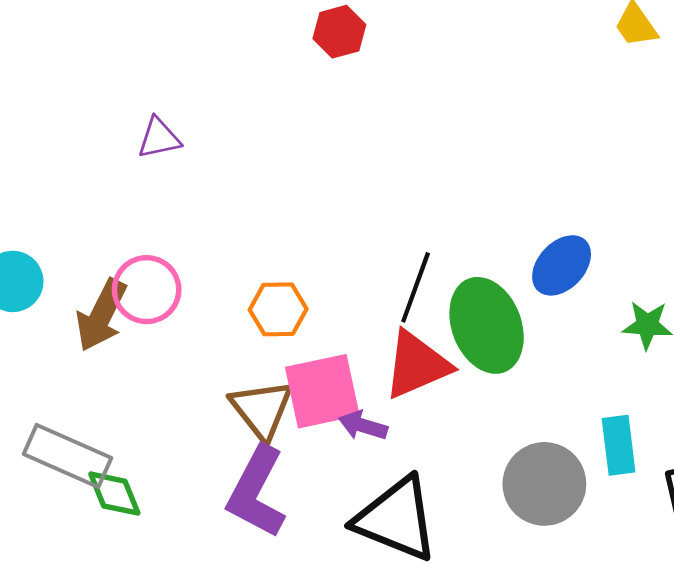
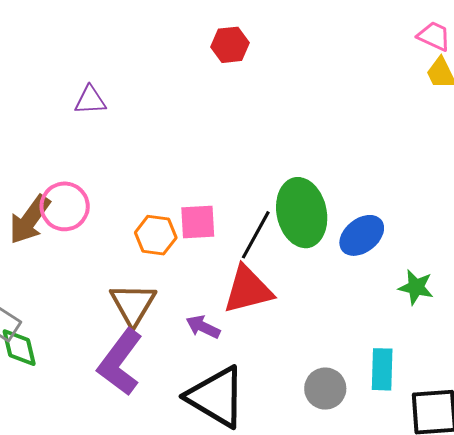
green ellipse: (487, 325) -> (302, 213), moved
pink square: (322, 391) -> (198, 222), moved, size x0.7
gray circle: (544, 484) -> (325, 389), size x0.7

